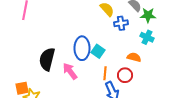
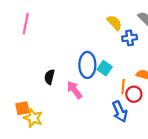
black semicircle: (47, 59) -> (49, 77), size x0.6
orange line: (105, 73) -> (123, 87), moved

